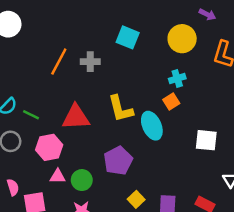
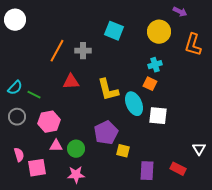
orange square: (171, 101) -> (150, 84), turned -32
red triangle: (76, 117) -> (71, 82), moved, size x0.7
white square: (206, 140) -> (158, 116), moved
yellow square: (136, 199) -> (123, 151), moved, turned -32

